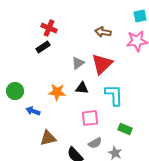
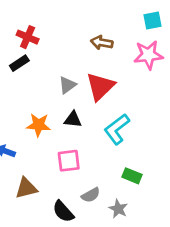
cyan L-shape: (114, 95) -> (117, 129), turned -125
pink square: (90, 118) -> (69, 161), moved

